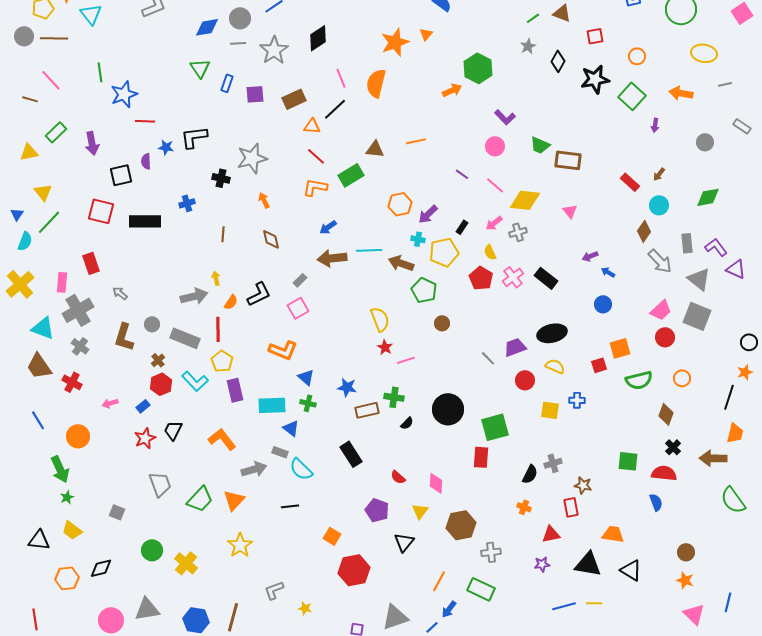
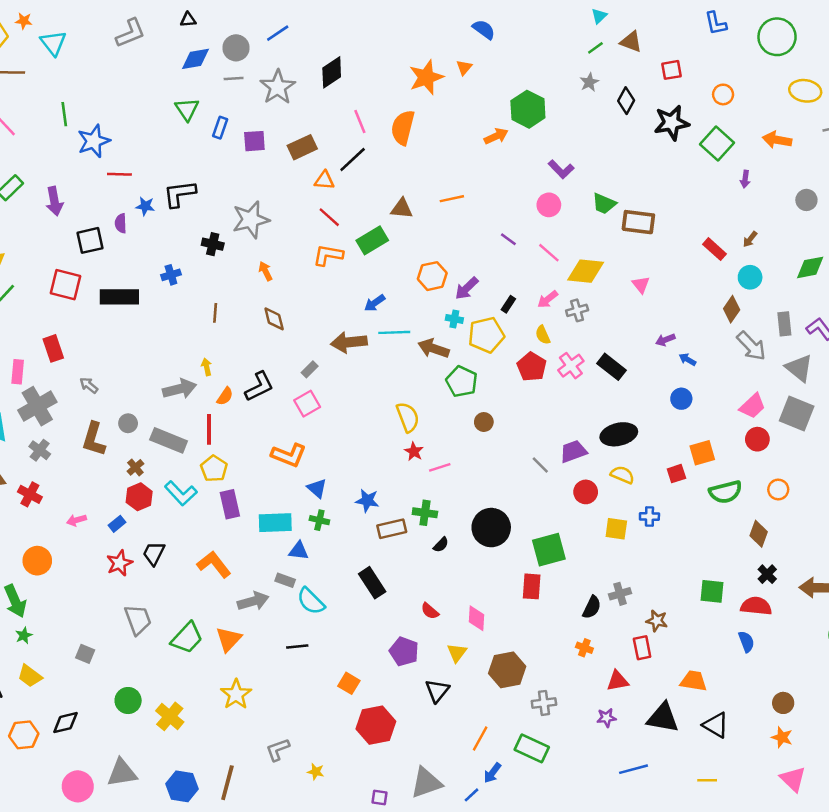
blue arrow: (328, 227) -> (375, 303), moved
blue triangle: (291, 428) -> (299, 551), turned -30
yellow line: (594, 603) -> (707, 780), moved

